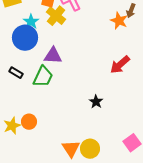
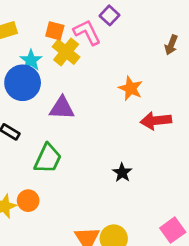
orange star: (119, 21) -> (131, 88), moved
red arrow: (120, 65) -> (156, 121), turned 35
green trapezoid: (43, 77) -> (48, 159), moved

